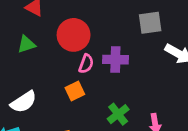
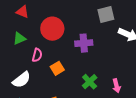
pink semicircle: (86, 64) -> (37, 55), moved

